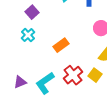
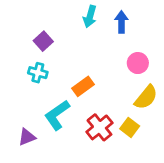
cyan cross: (28, 35) -> (38, 73), turned -32
cyan L-shape: (45, 83) -> (57, 115), moved

